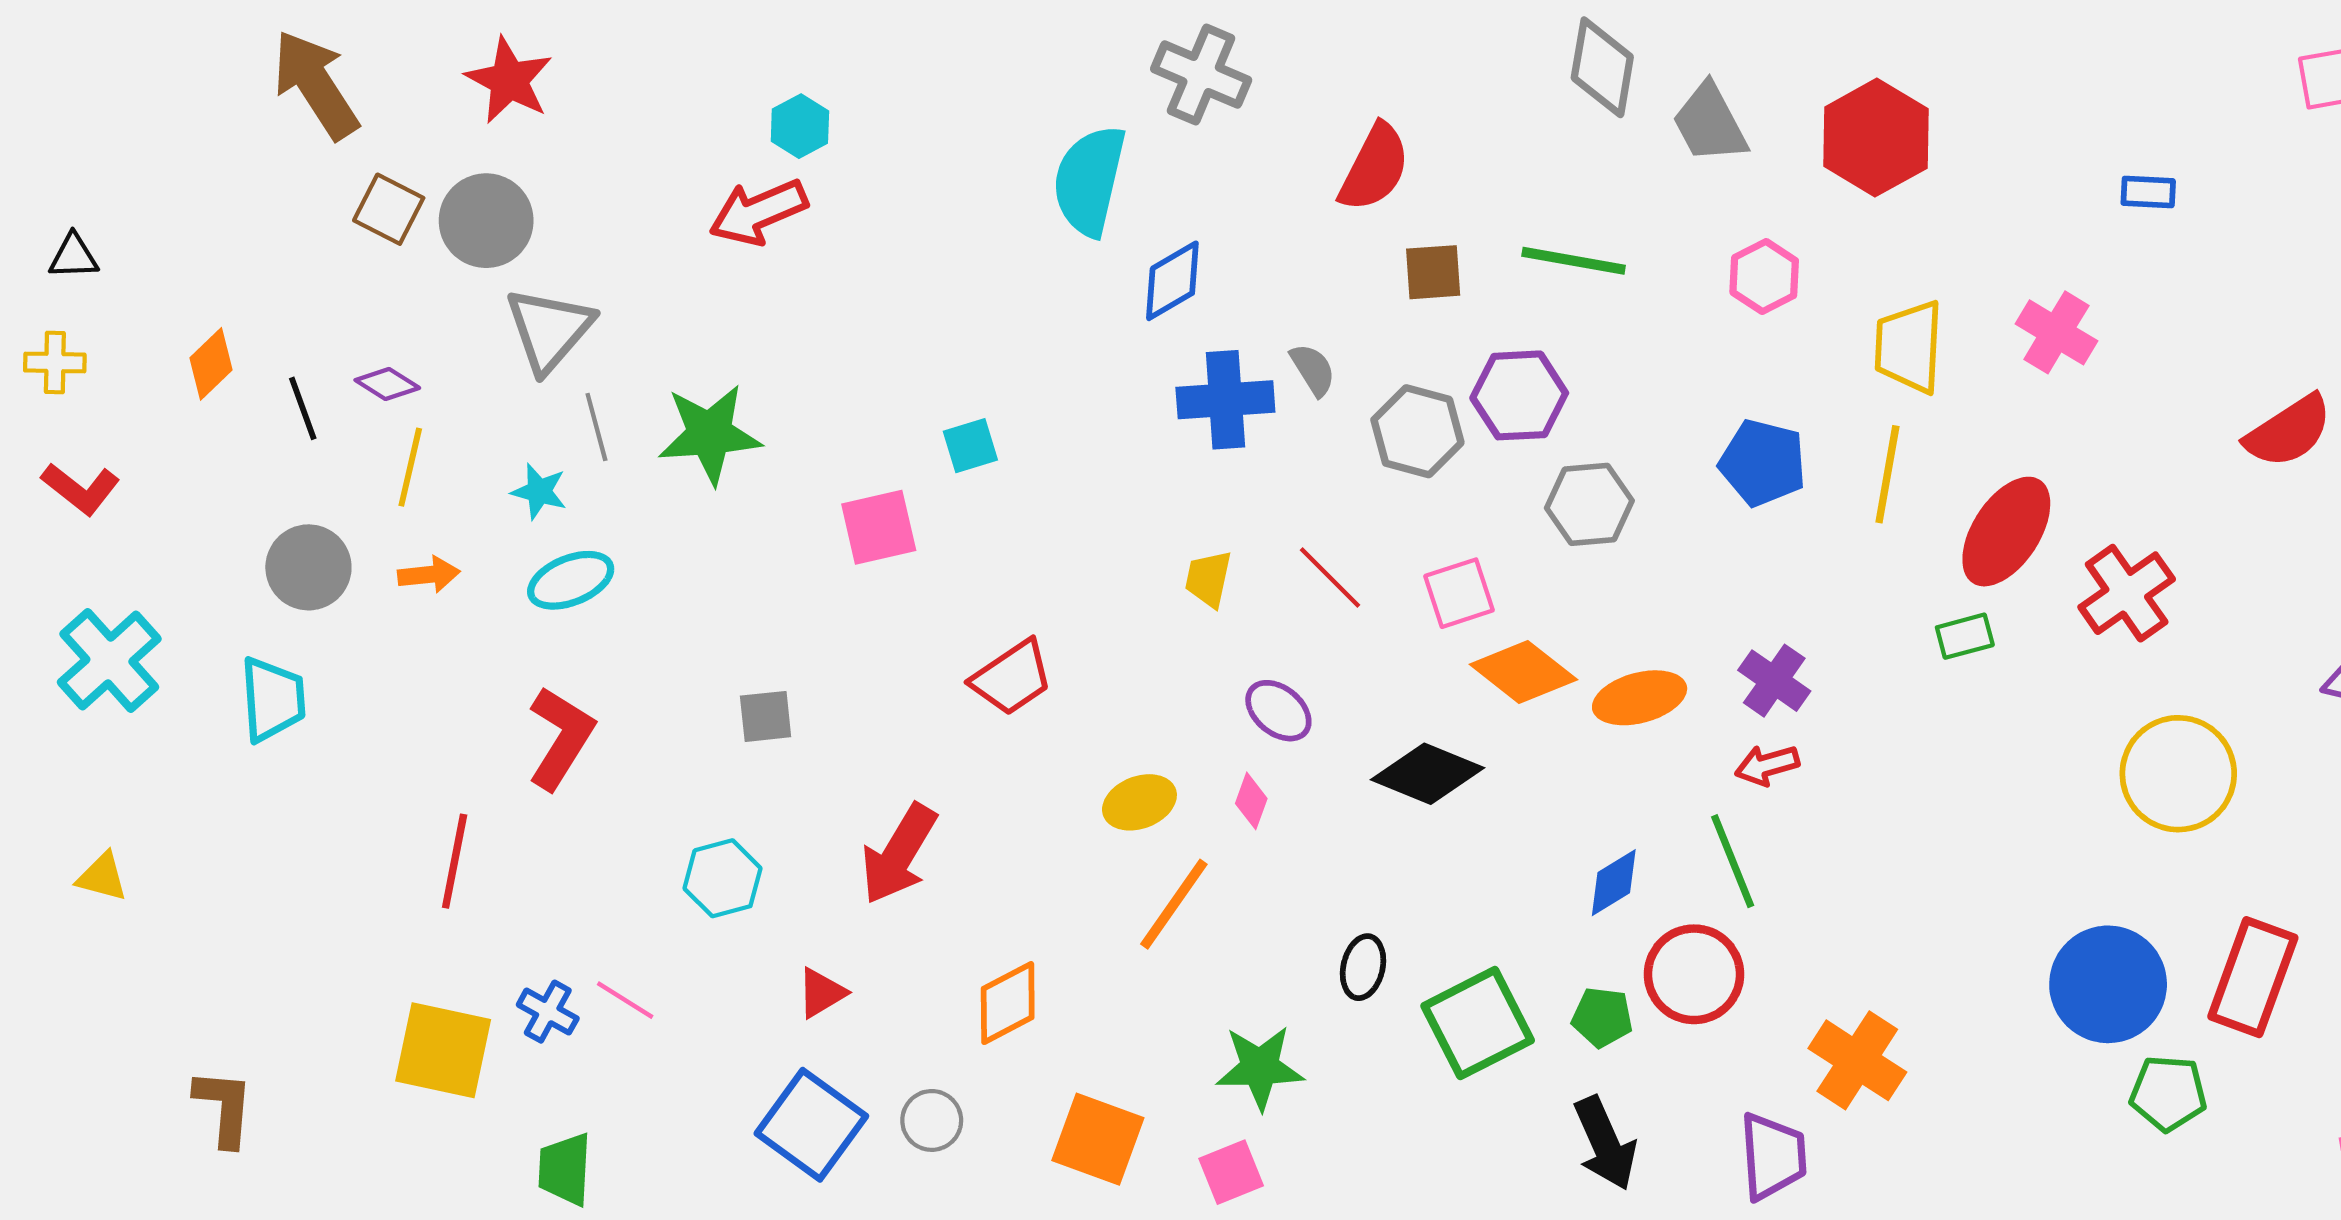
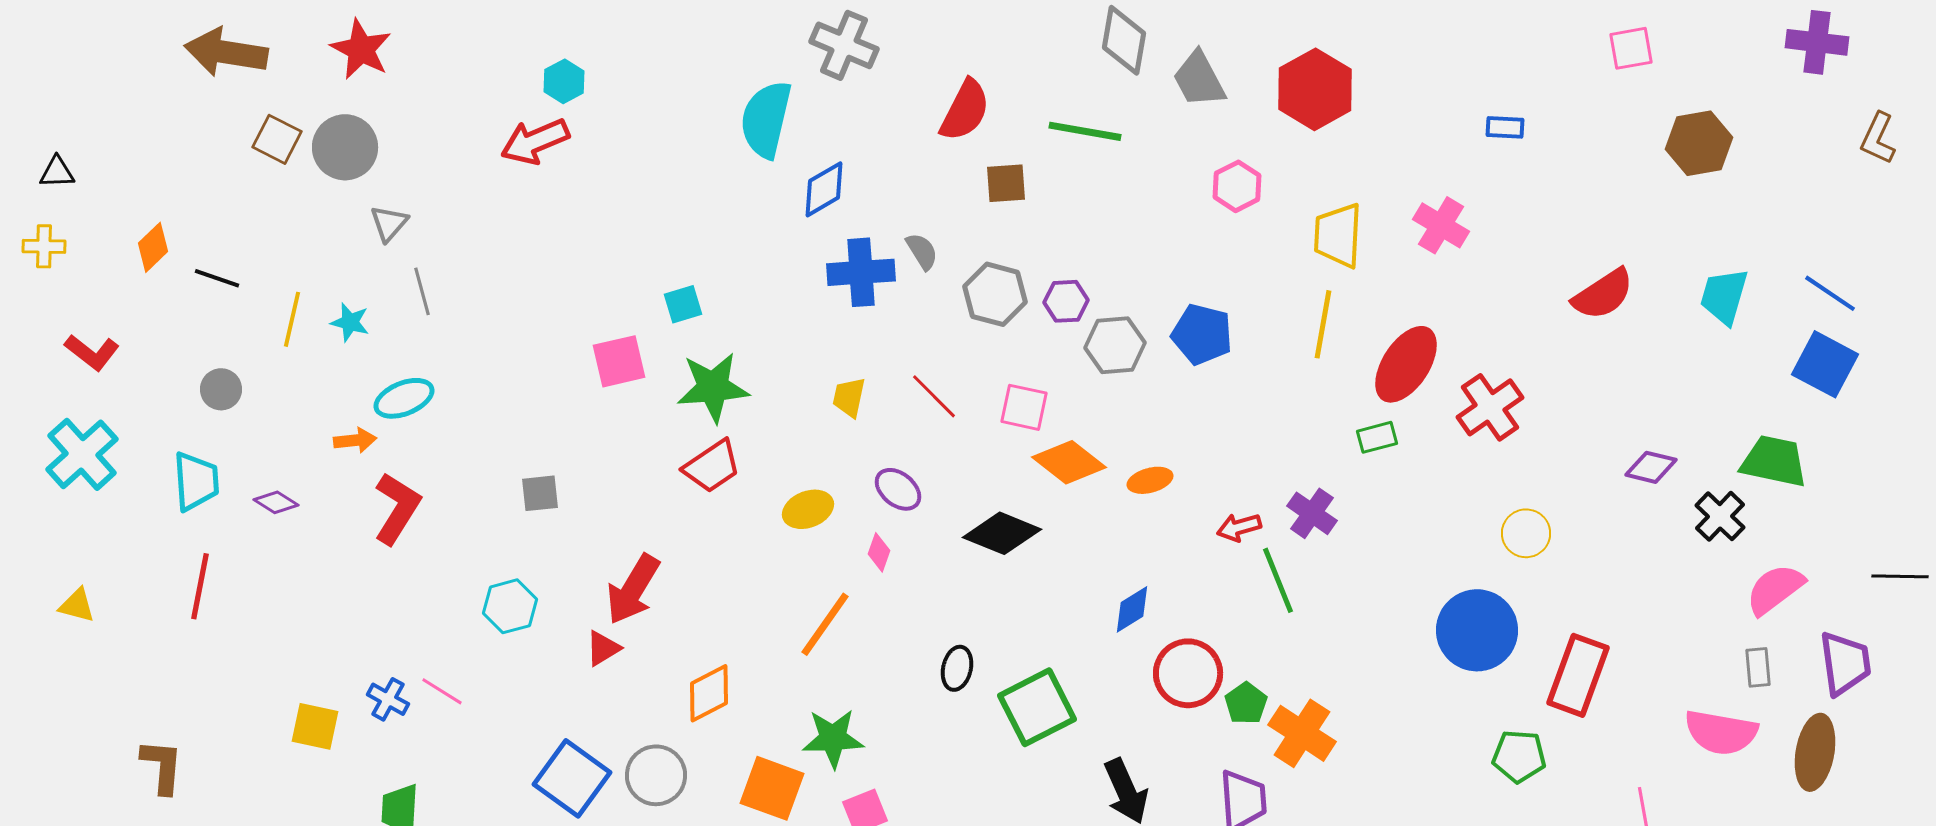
brown arrow: (316, 85) -> (226, 52), turned -48
green line: (1574, 261) -> (1085, 131), moved
gray triangle: (549, 330) -> (389, 223), size x0.6
purple diamond: (387, 384) -> (276, 502), moved
purple hexagon: (1519, 395) -> (1066, 301), moved, size x0.7
black line: (303, 408) -> (217, 278), turned -51
green star: (710, 434) -> (713, 387), moved
blue pentagon: (1763, 463) -> (1202, 334), moved
red L-shape: (81, 489) -> (92, 352), moved
cyan star: (539, 491) -> (350, 322), moved
gray circle: (308, 567) -> (221, 389), size x0.7
orange arrow: (429, 575) -> (355, 440), moved
pink square: (1459, 593) -> (1024, 407), turned 30
purple cross: (1774, 681) -> (1312, 513), moved
orange ellipse: (1640, 698) -> (1150, 480), size x0.7
yellow circle: (2178, 774) -> (1526, 533), size x0.6
yellow ellipse: (1139, 802) -> (808, 509), moved
red line: (455, 861) -> (200, 586), moved
green line: (1733, 861) -> (1278, 580), moved
blue circle: (2108, 984) -> (1477, 630), moved
red triangle: (821, 993) -> (603, 648), moved
green pentagon: (1602, 1017) -> (1246, 703), moved, turned 30
yellow square: (443, 1050) -> (315, 726), size x0.7
green star: (1260, 1067) -> (833, 738), moved
gray circle: (932, 1120) -> (656, 775), size x1.4

